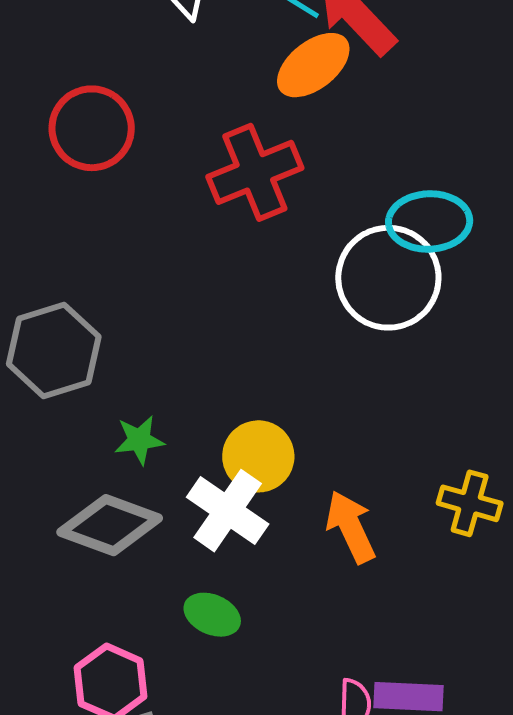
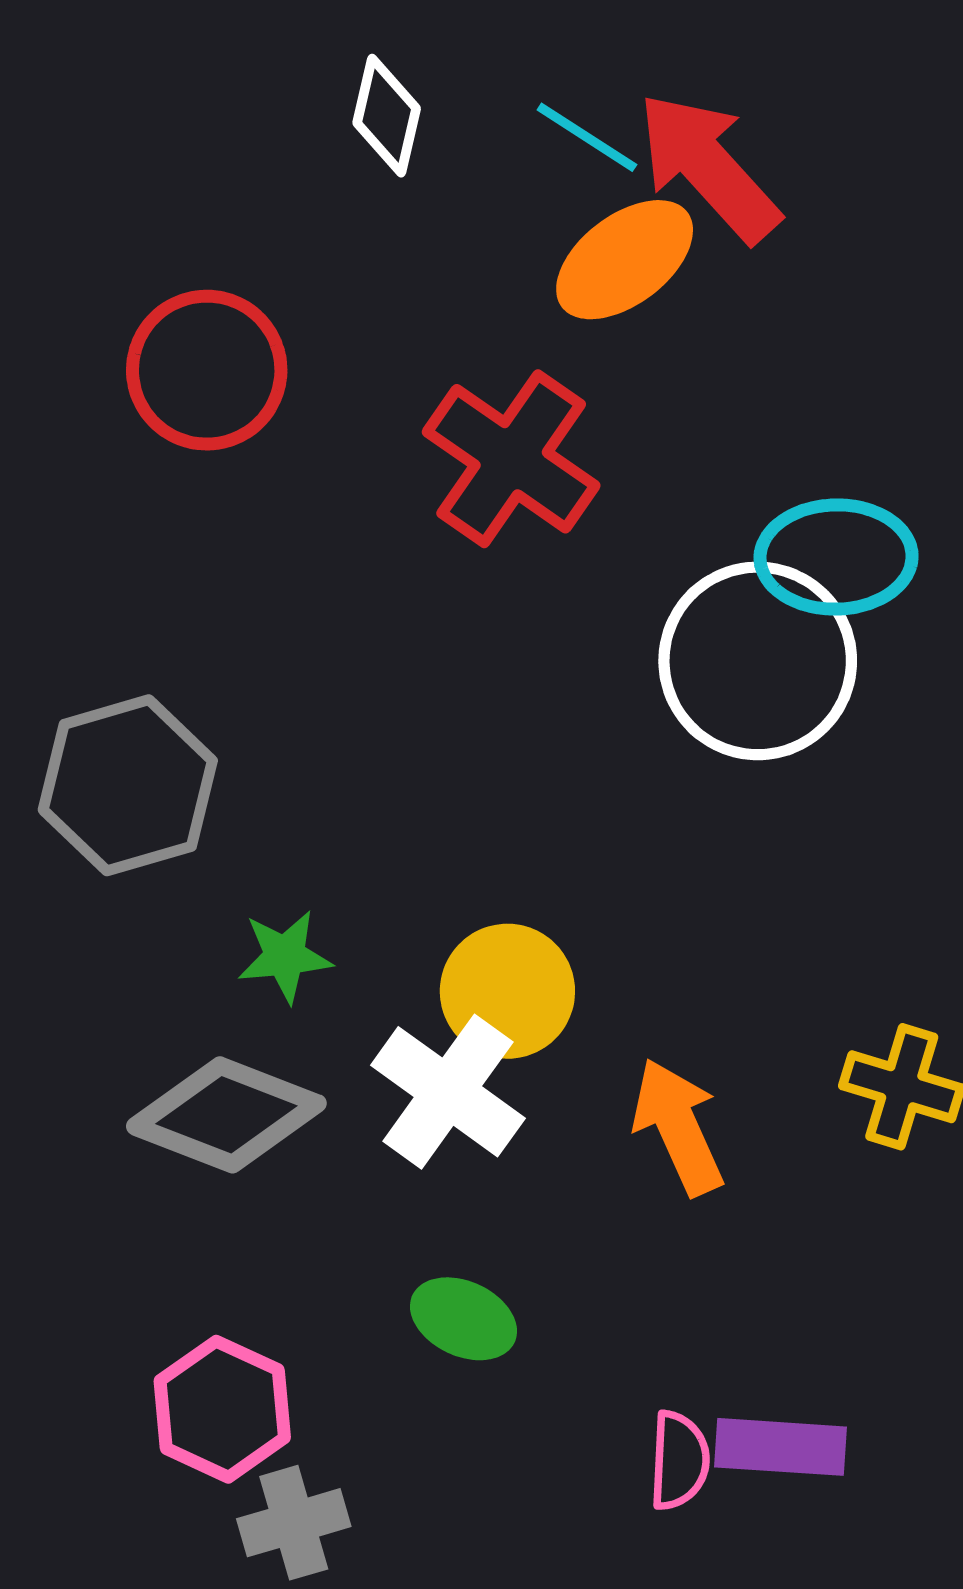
red cross: (255, 172) -> (511, 459), turned -34
green ellipse: (212, 615) -> (464, 1319), moved

